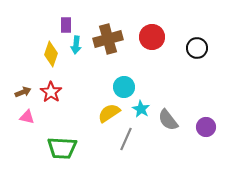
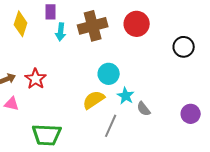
black circle: (197, 48) -> (184, 47), moved
yellow diamond: (51, 54) -> (21, 24), moved
gray semicircle: (168, 120) -> (144, 109), moved, size x0.7

